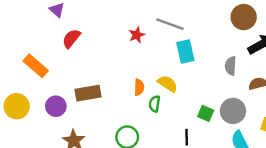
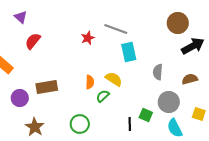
gray semicircle: (231, 66) -> (158, 72), moved
green semicircle: (155, 104) -> (103, 96), turned 40
green square: (206, 113) -> (146, 115), moved

